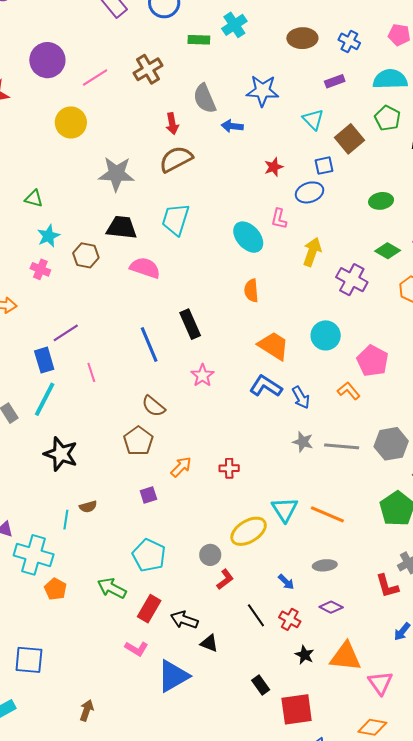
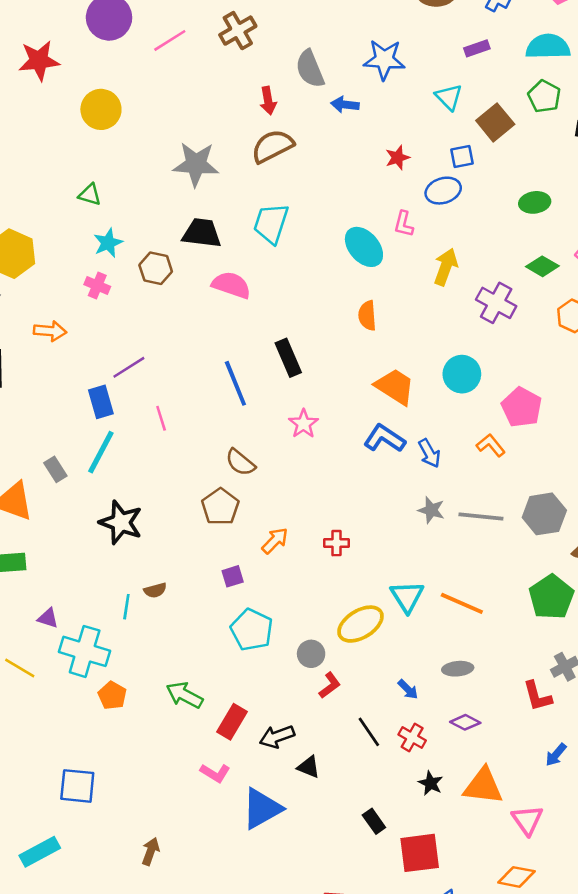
yellow circle: (71, 122) -> (101, 109), moved
cyan pentagon: (149, 555) -> (252, 630), moved
black arrow: (184, 620) -> (277, 737), turned -40

